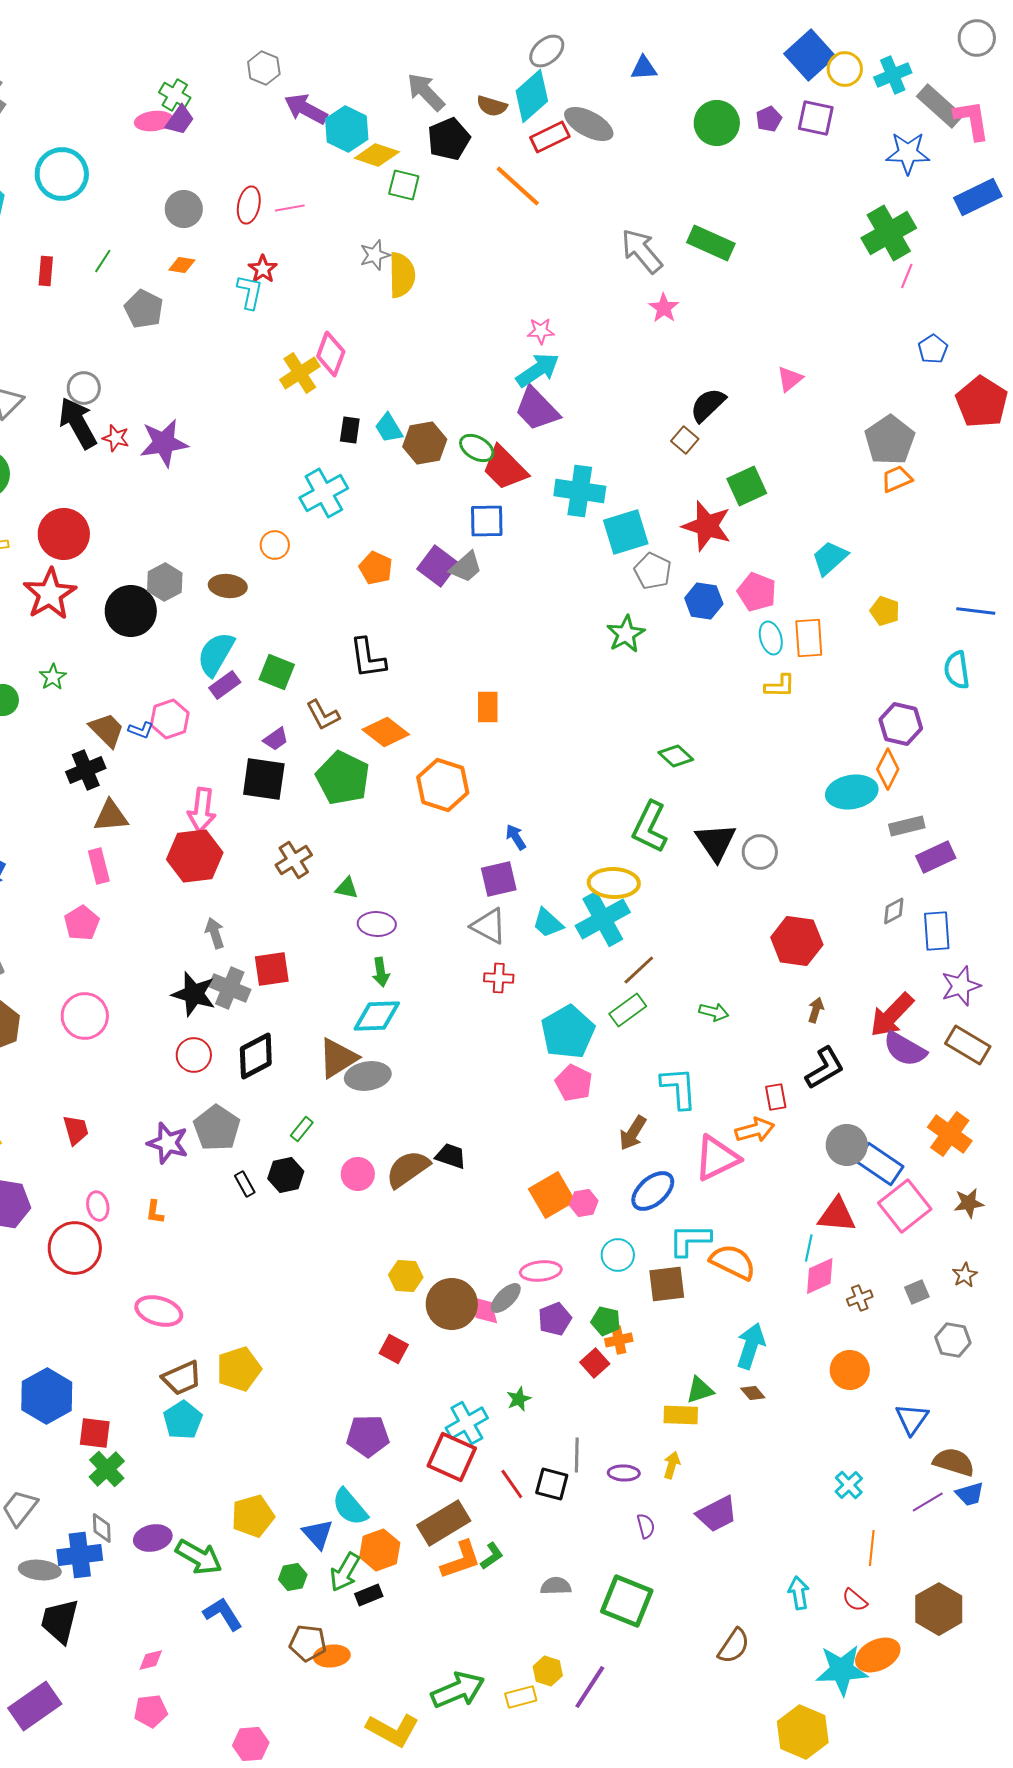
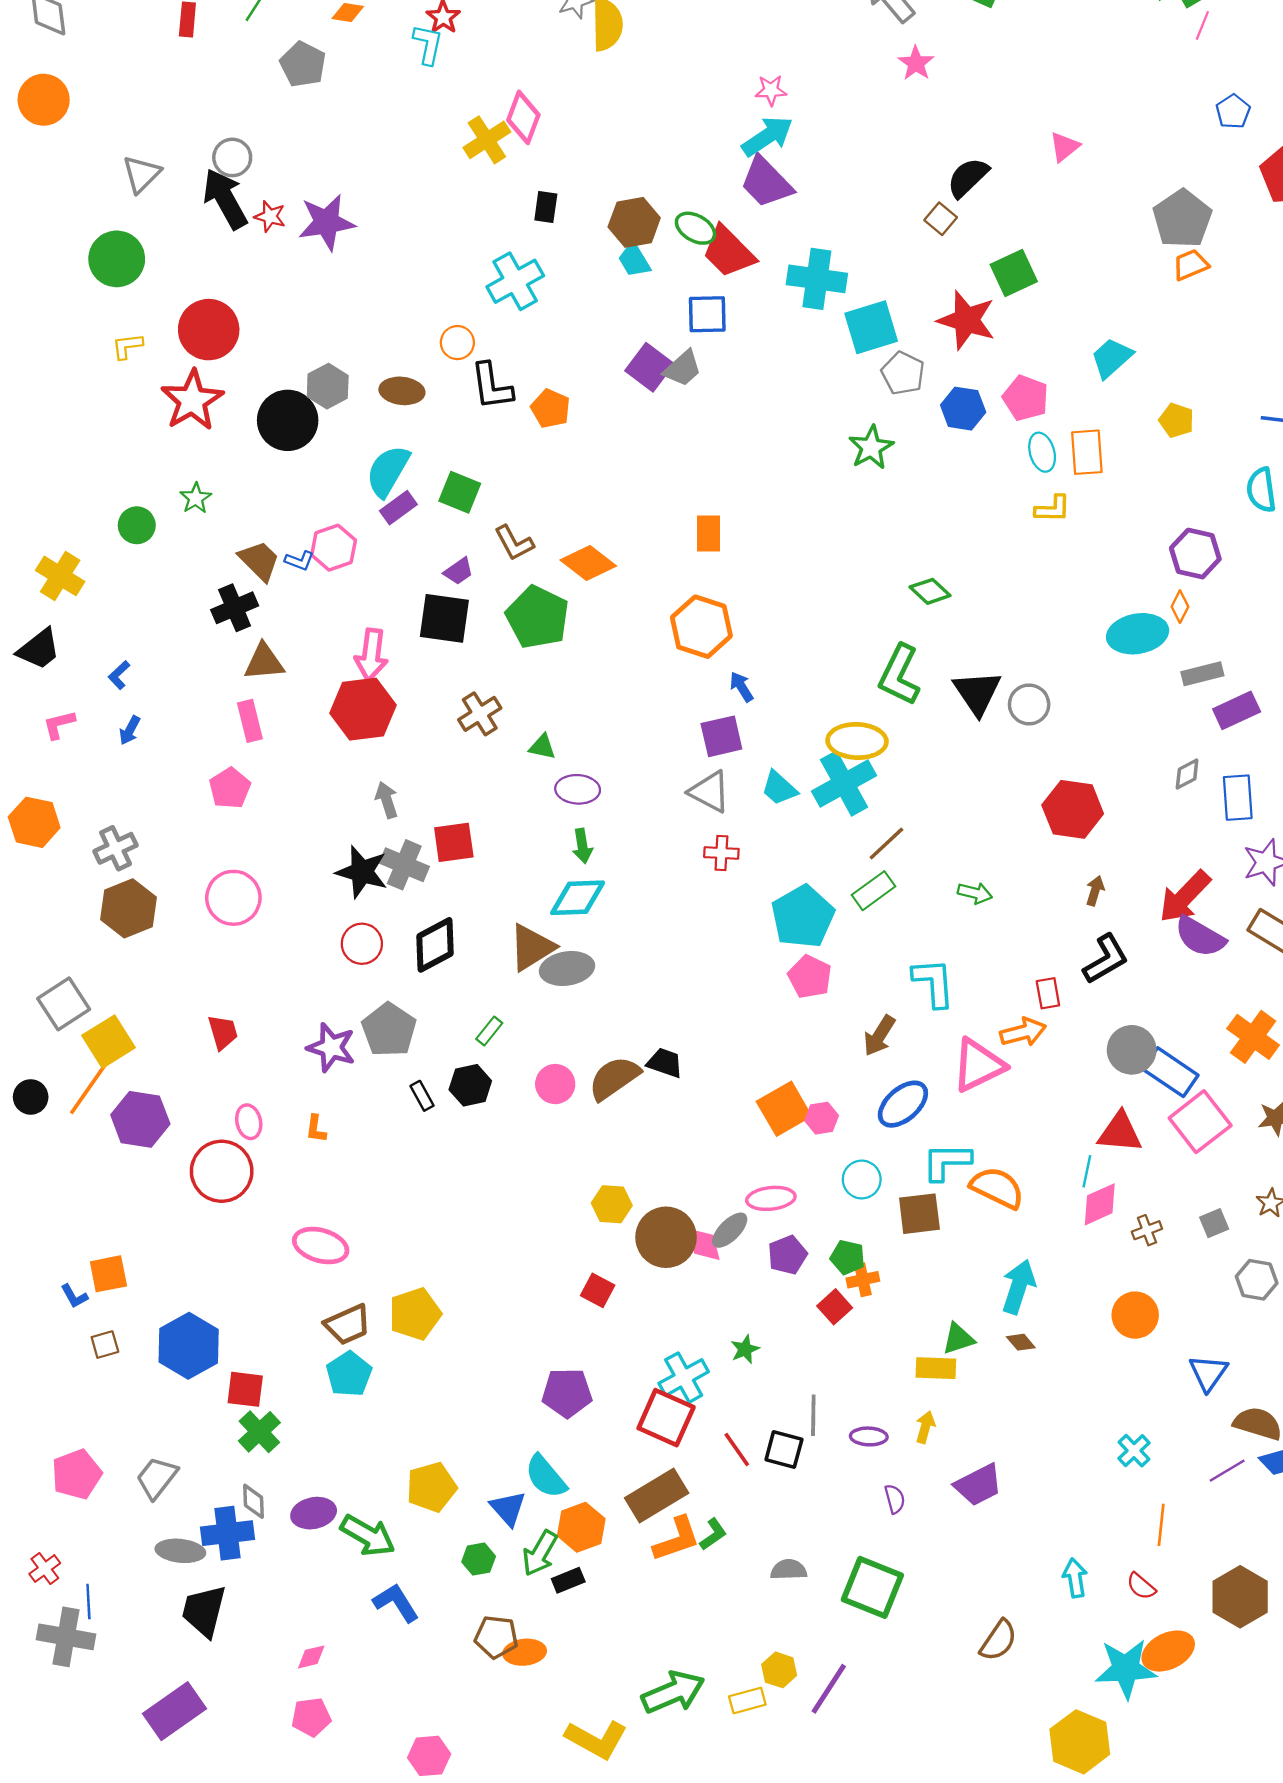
cyan trapezoid: (389, 428) -> (634, 260), moved
orange pentagon: (376, 568) -> (550, 409), moved
black L-shape: (368, 658) -> (492, 386), moved
orange diamond: (888, 769) -> (1180, 607), size x0.7
orange hexagon: (443, 785) -> (701, 627), moved

